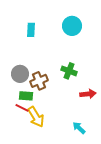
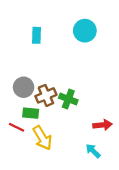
green cross: (69, 71) -> (68, 99), moved
red arrow: (88, 94) -> (103, 125), moved
red line: (22, 108) -> (16, 127), moved

